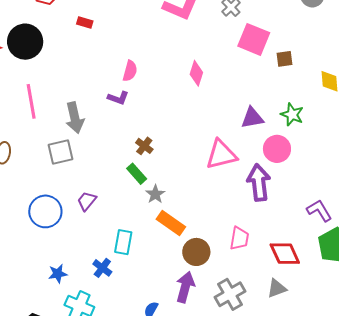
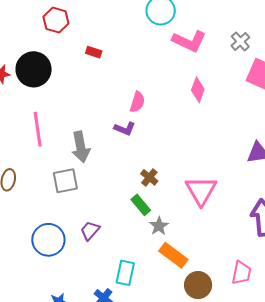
pink diamond: (196, 73) -> (198, 90), moved
pink triangle: (221, 155) -> (201, 191), moved, turned -48

